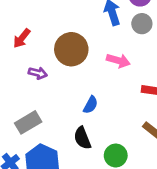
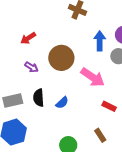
pink arrow: (118, 61) -> (93, 77), size x1.4
black semicircle: (82, 138) -> (39, 98), moved

